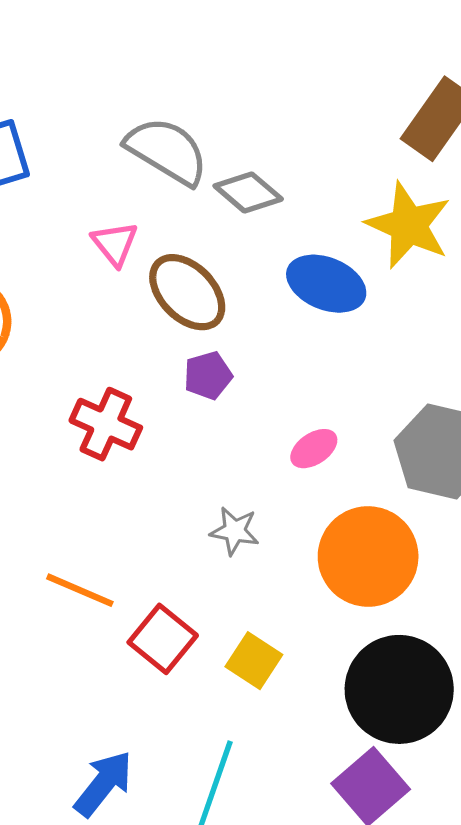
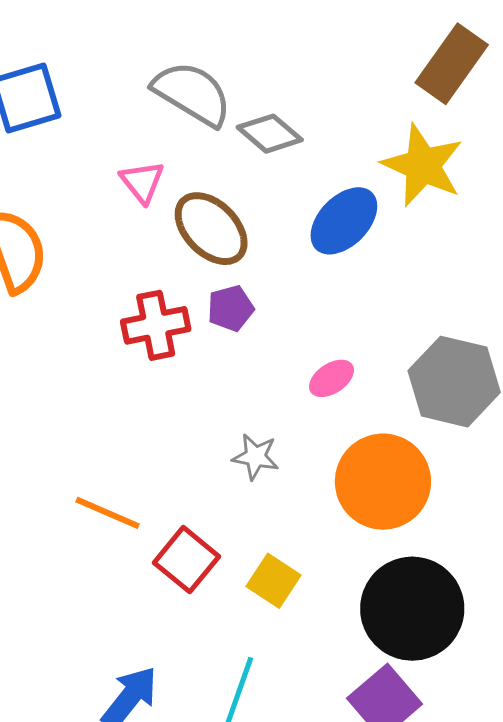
blue ellipse: (326, 284) -> (344, 221), turned -68
red cross: (106, 424) -> (156, 325), moved, turned -36

